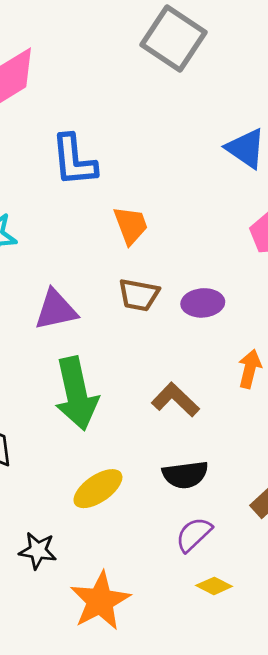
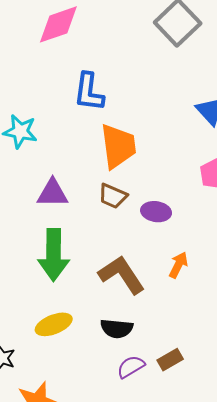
orange trapezoid: (131, 225) -> (118, 146), size x1.6
brown L-shape: (175, 400) -> (122, 275), size x1.4
purple semicircle: (194, 534) -> (131, 367), moved

